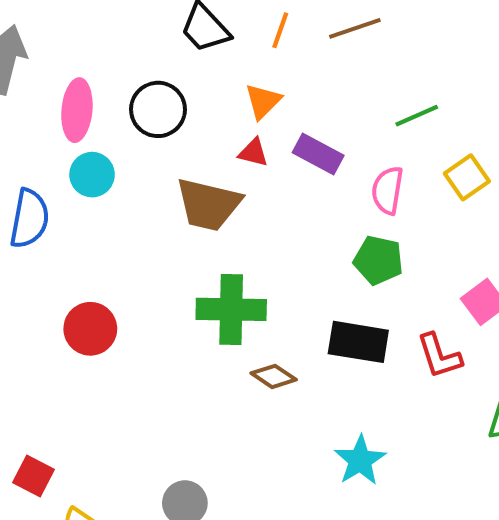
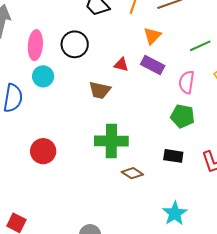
orange triangle: (263, 101) -> (152, 36), moved
brown trapezoid: (208, 204) -> (100, 90), size x0.7
black rectangle: (358, 342) -> (173, 156), size x0.7

